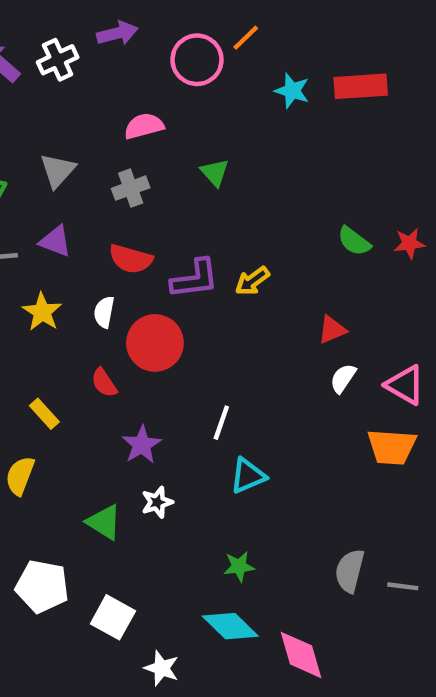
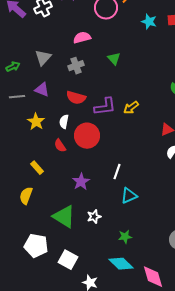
red semicircle: (104, 383) -> (60, 146), moved
white star: (157, 502) -> (94, 217), moved
green triangle: (104, 522) -> (64, 217), size x1.4

